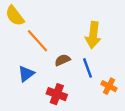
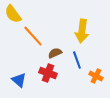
blue triangle: (26, 74) -> (19, 80), moved, turned -42
red cross: (57, 94) -> (48, 73), moved

